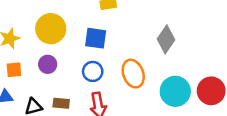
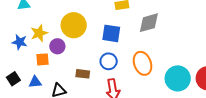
gray diamond: (166, 39) -> (149, 23), moved, turned 40
purple circle: (48, 64) -> (57, 46), moved
brown rectangle: (61, 103) -> (83, 74), moved

